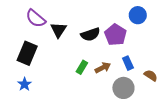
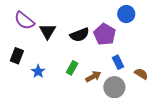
black rectangle: (27, 53) -> (17, 56), size x0.7
brown arrow: (103, 68) -> (93, 77), moved
blue star: (25, 84) -> (38, 71), moved

